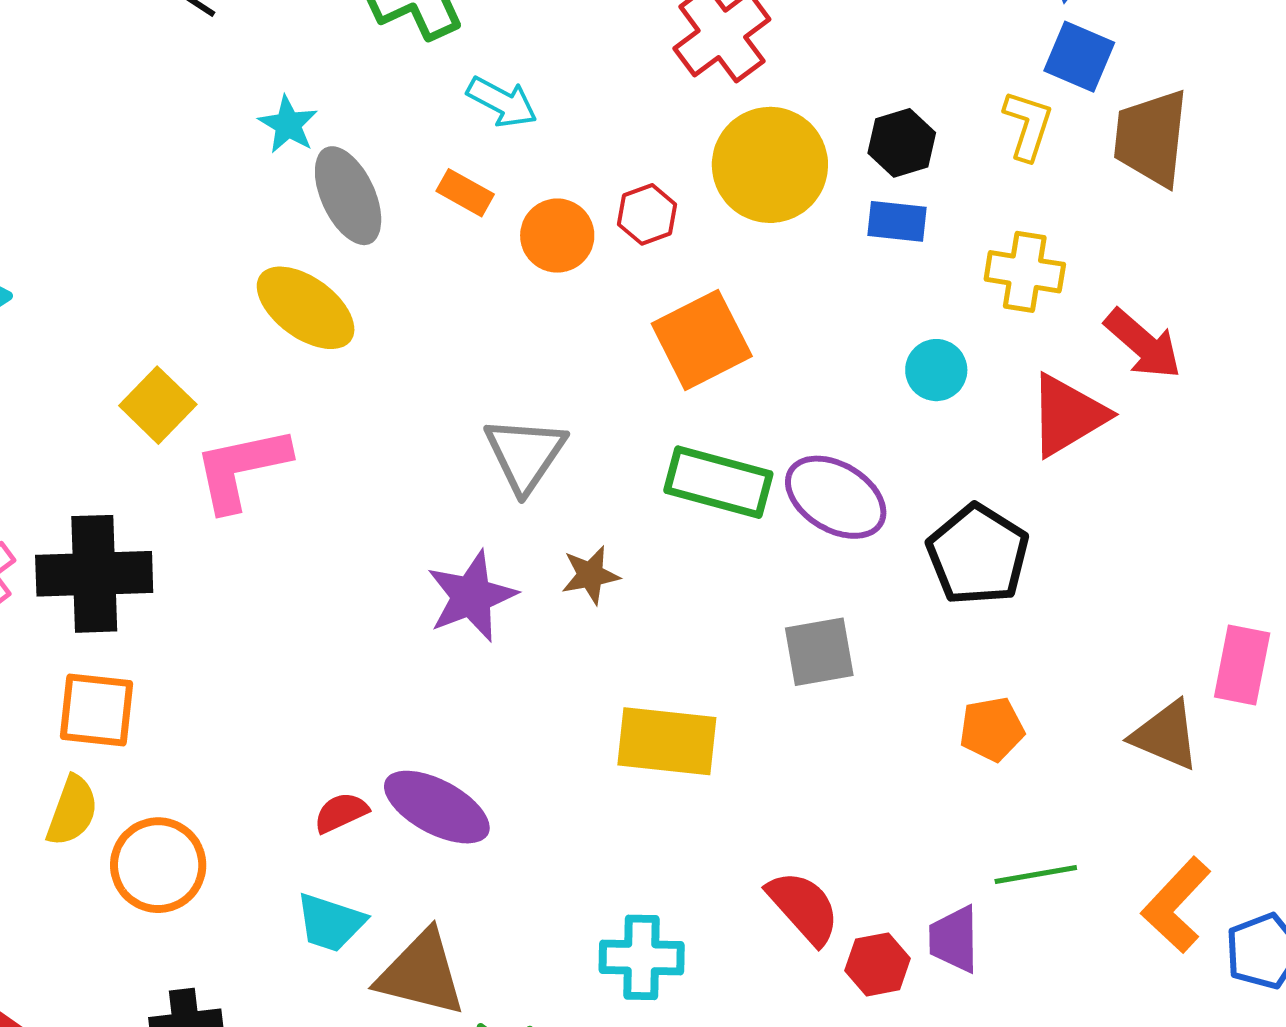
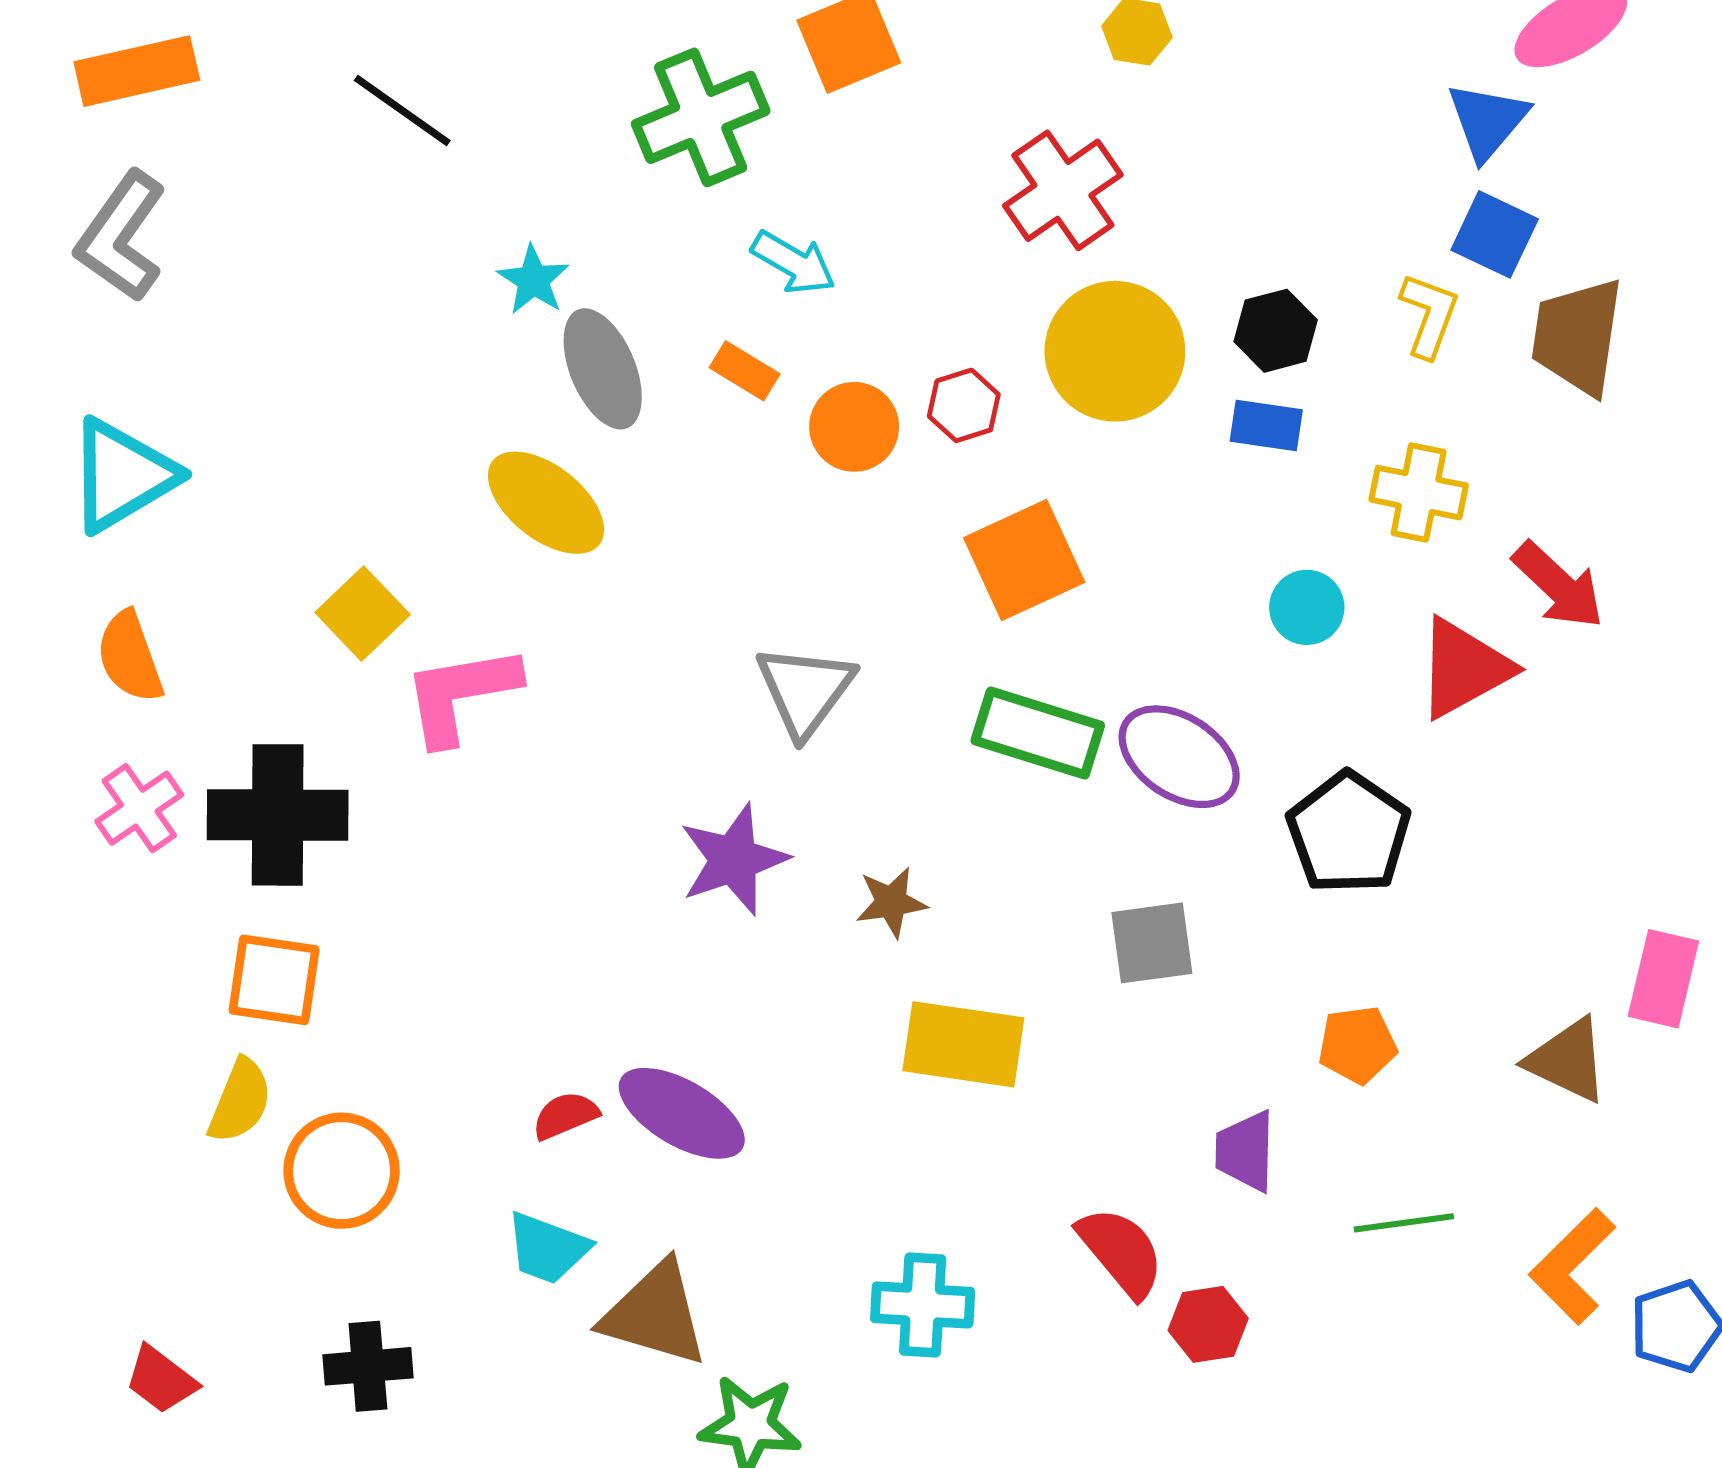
brown star: (590, 575) -> (891, 902), moved
purple trapezoid: (954, 939) -> (1245, 1151), moved

